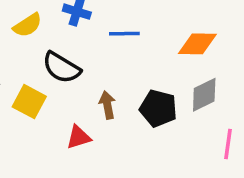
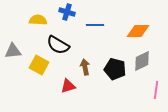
yellow semicircle: (28, 25) -> (38, 20), turned -144

